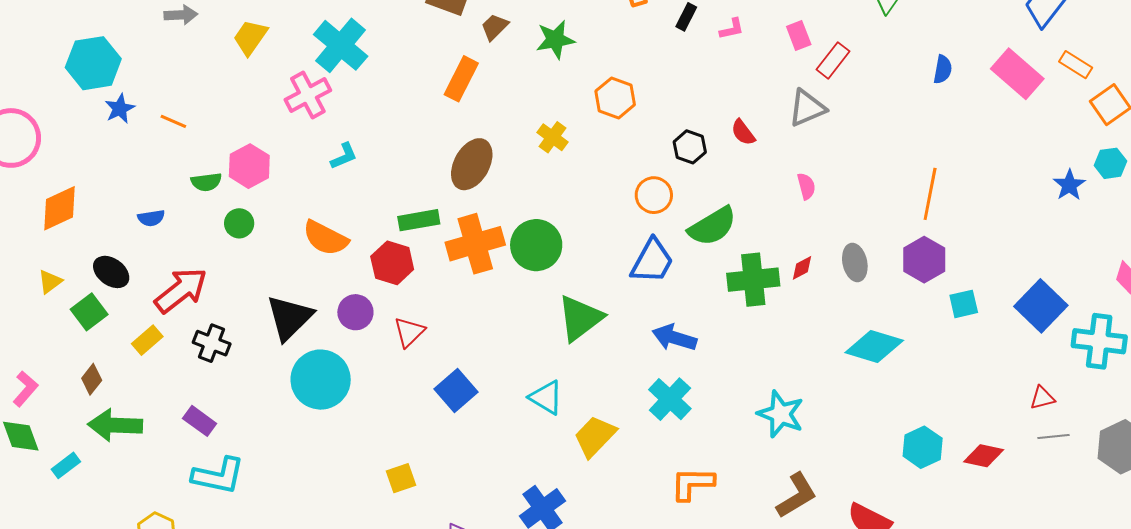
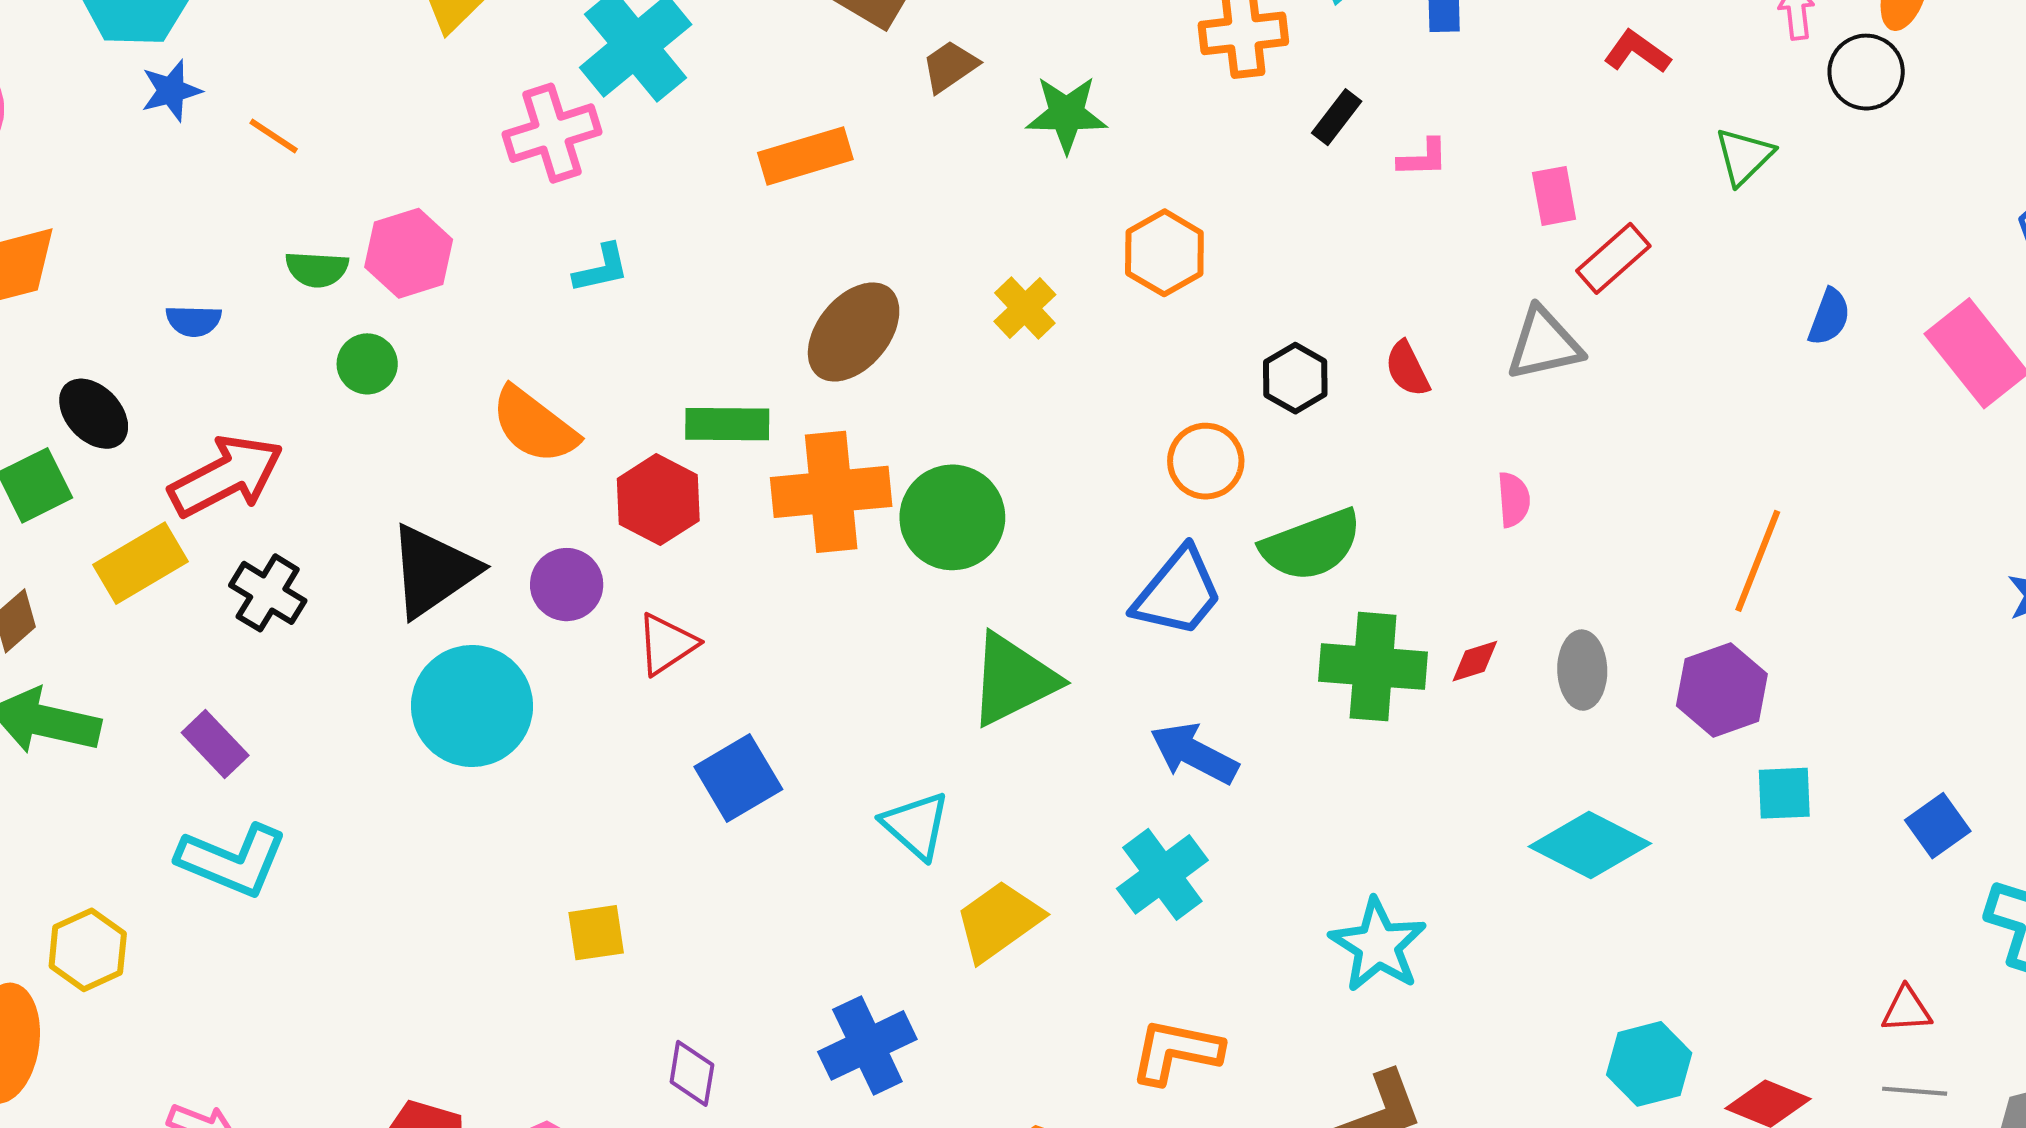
orange rectangle: (461, 79) -> (805, 156), moved, turned 36
blue square: (1041, 306) -> (1938, 826), size x0.6
yellow rectangle: (147, 340) -> (141, 563), size x1.4

